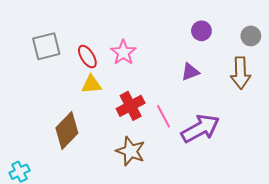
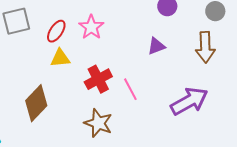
red ellipse: (87, 57) -> (56, 31), turned 65
purple arrow: (200, 128) -> (189, 101), moved

